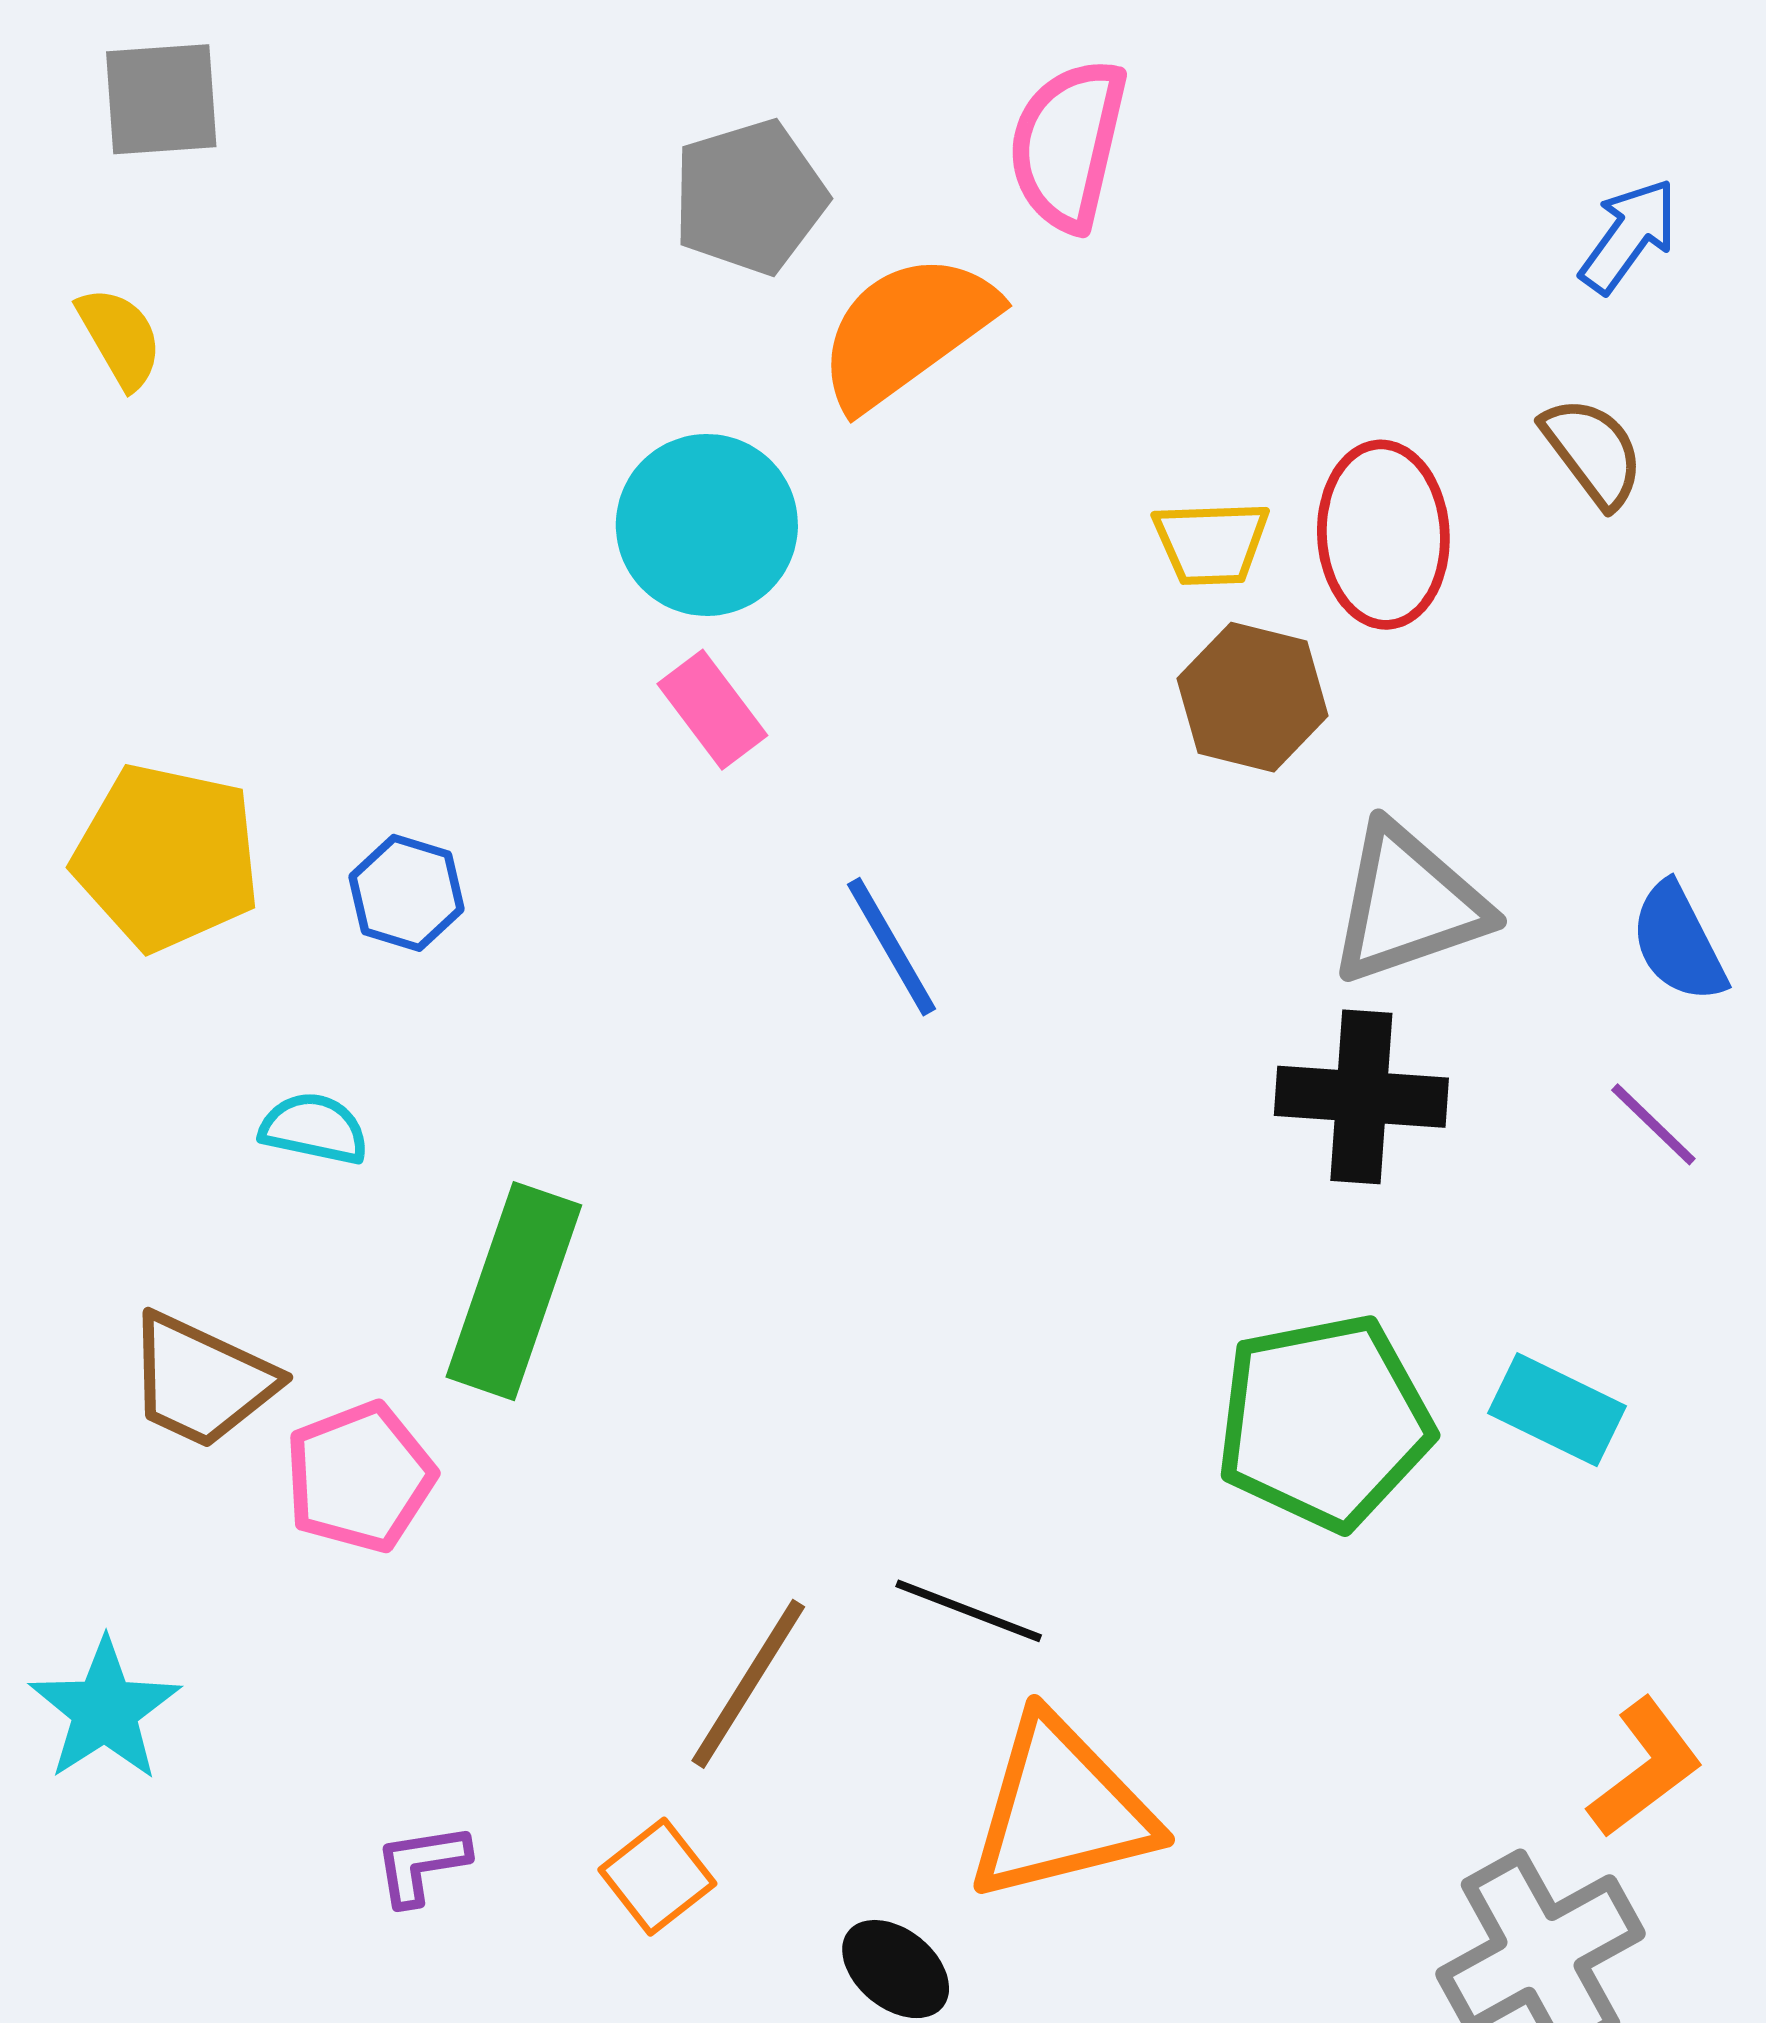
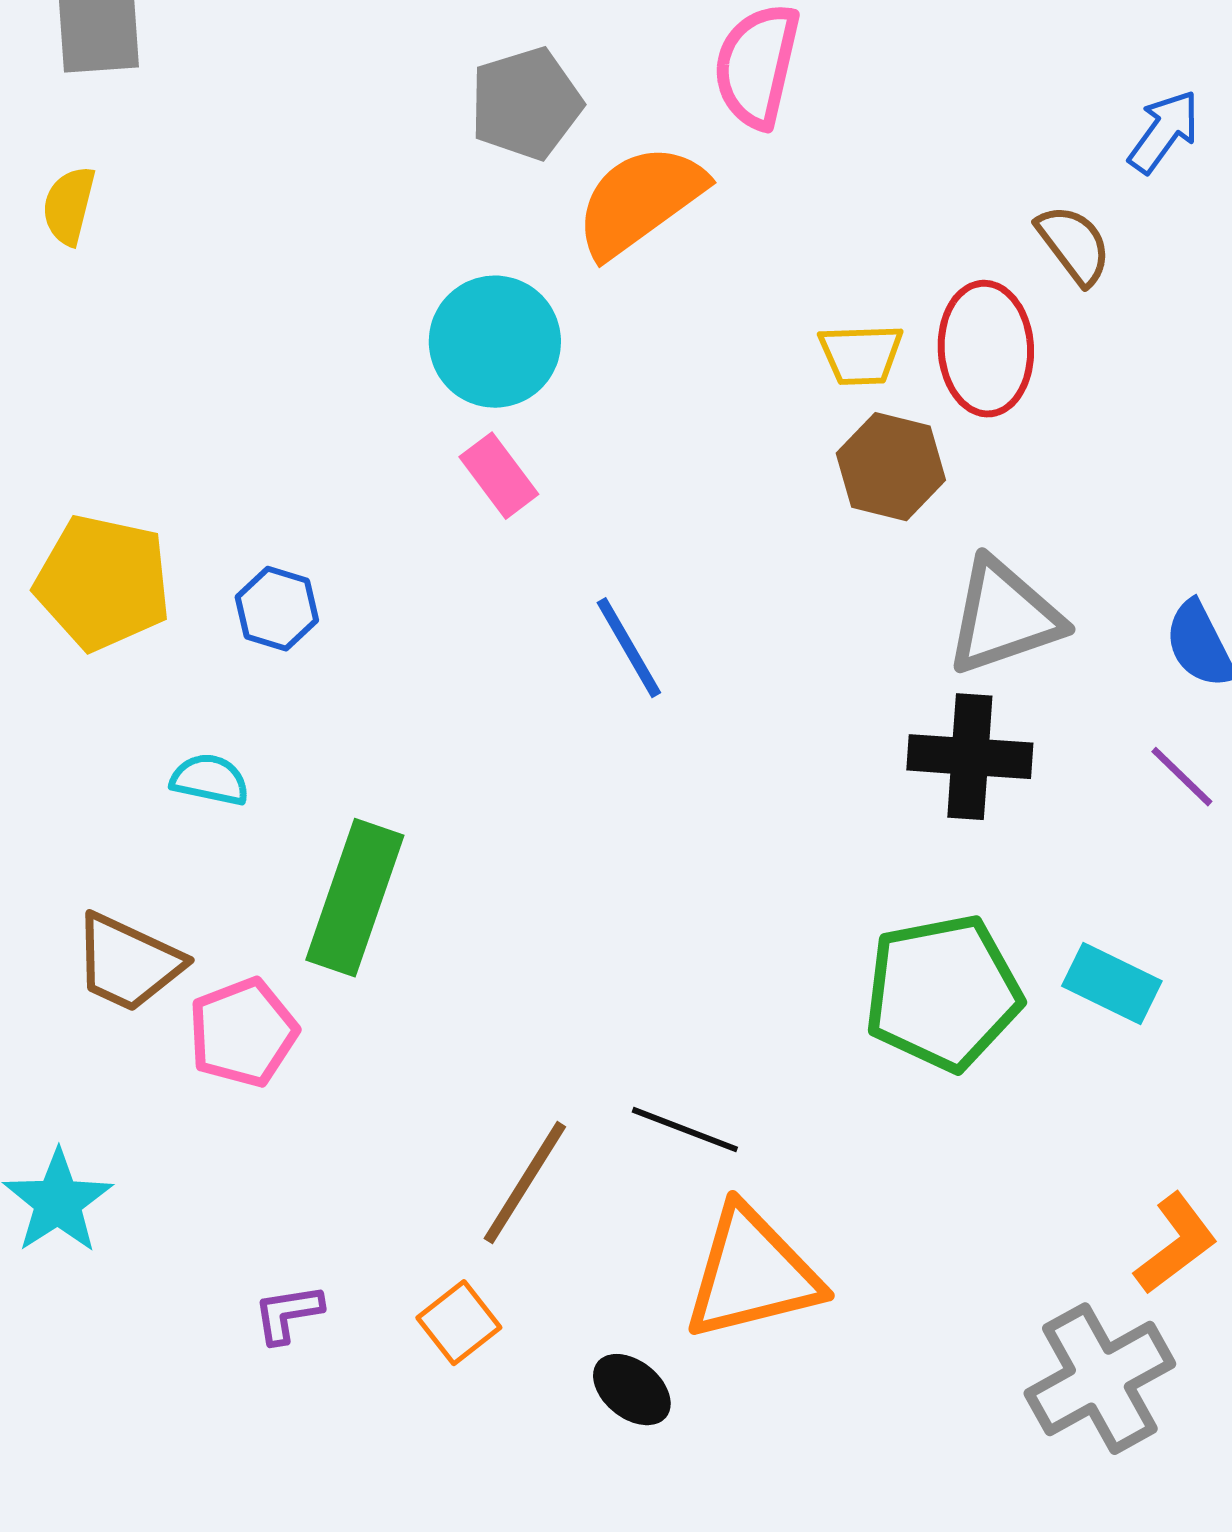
yellow semicircle: (120, 338) -> (69, 206), turned -136
brown semicircle: (1593, 452) -> (1074, 245), moved

